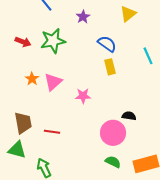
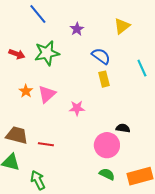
brown trapezoid: (23, 123) -> (17, 135), turned -65

